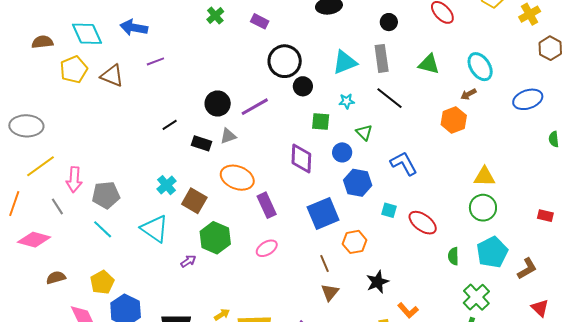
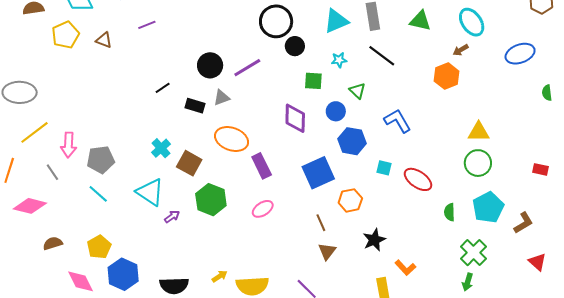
brown triangle: (112, 76) -> (104, 40), size x0.7
purple arrow: (188, 261) -> (172, 217), moved

